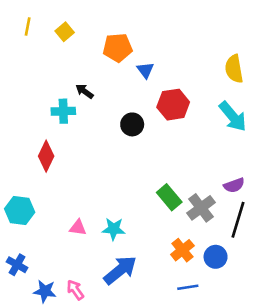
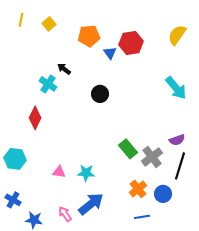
yellow semicircle: (234, 69) -> (177, 35), moved, turned 45
red hexagon: (173, 105) -> (131, 43), moved
cyan cross: (63, 111) -> (48, 84), turned 36
pink arrow: (75, 290) -> (65, 214), moved

